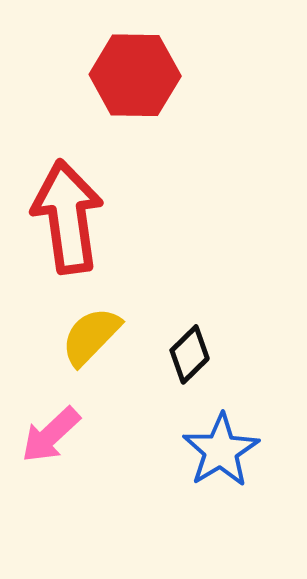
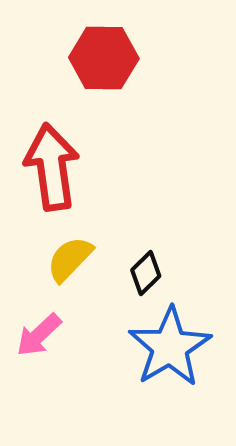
blue star: (221, 451) -> (170, 347), size x1.4

